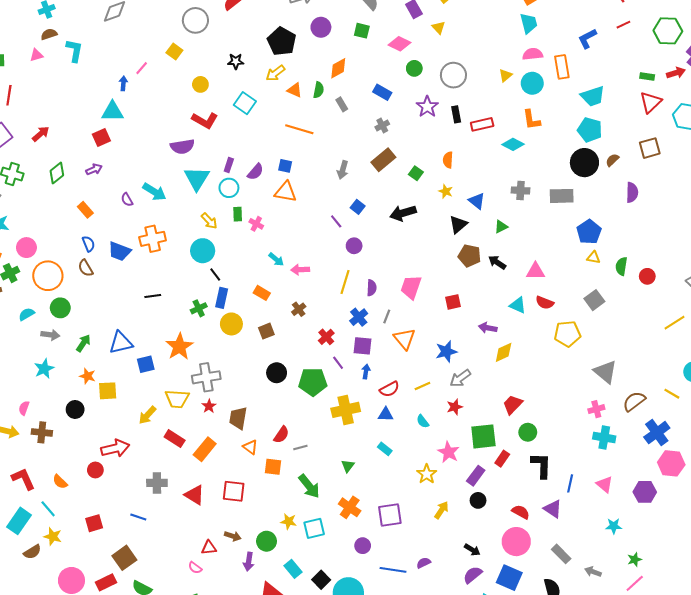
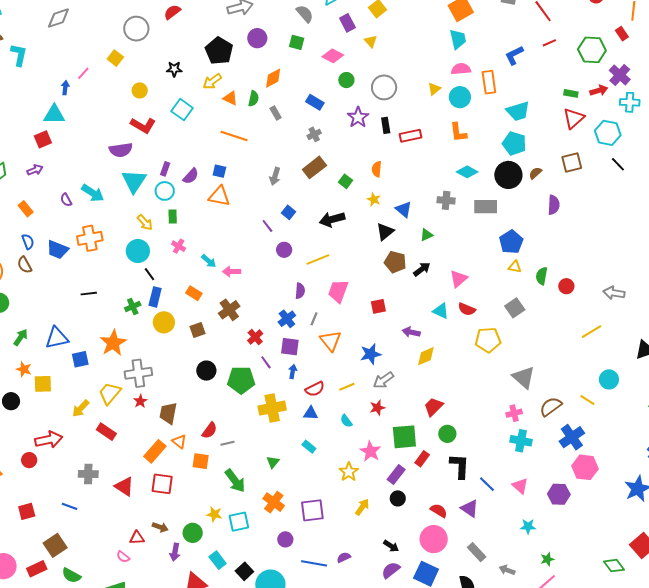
cyan diamond: (513, 144) -> (467, 172), moved
pink cross: (256, 224) -> (179, 246), moved
black arrow: (497, 262) -> (422, 269), turned 108
pink triangle: (535, 271) -> (459, 279), turned -42
yellow line: (345, 282) -> (318, 259), moved, turned 50
brown cross: (299, 309) -> (229, 310), size x1.5
yellow trapezoid: (177, 399) -> (110, 393), turned 125
orange rectangle: (205, 449) -> (155, 451), moved
blue line: (570, 483) -> (487, 484), turned -60

